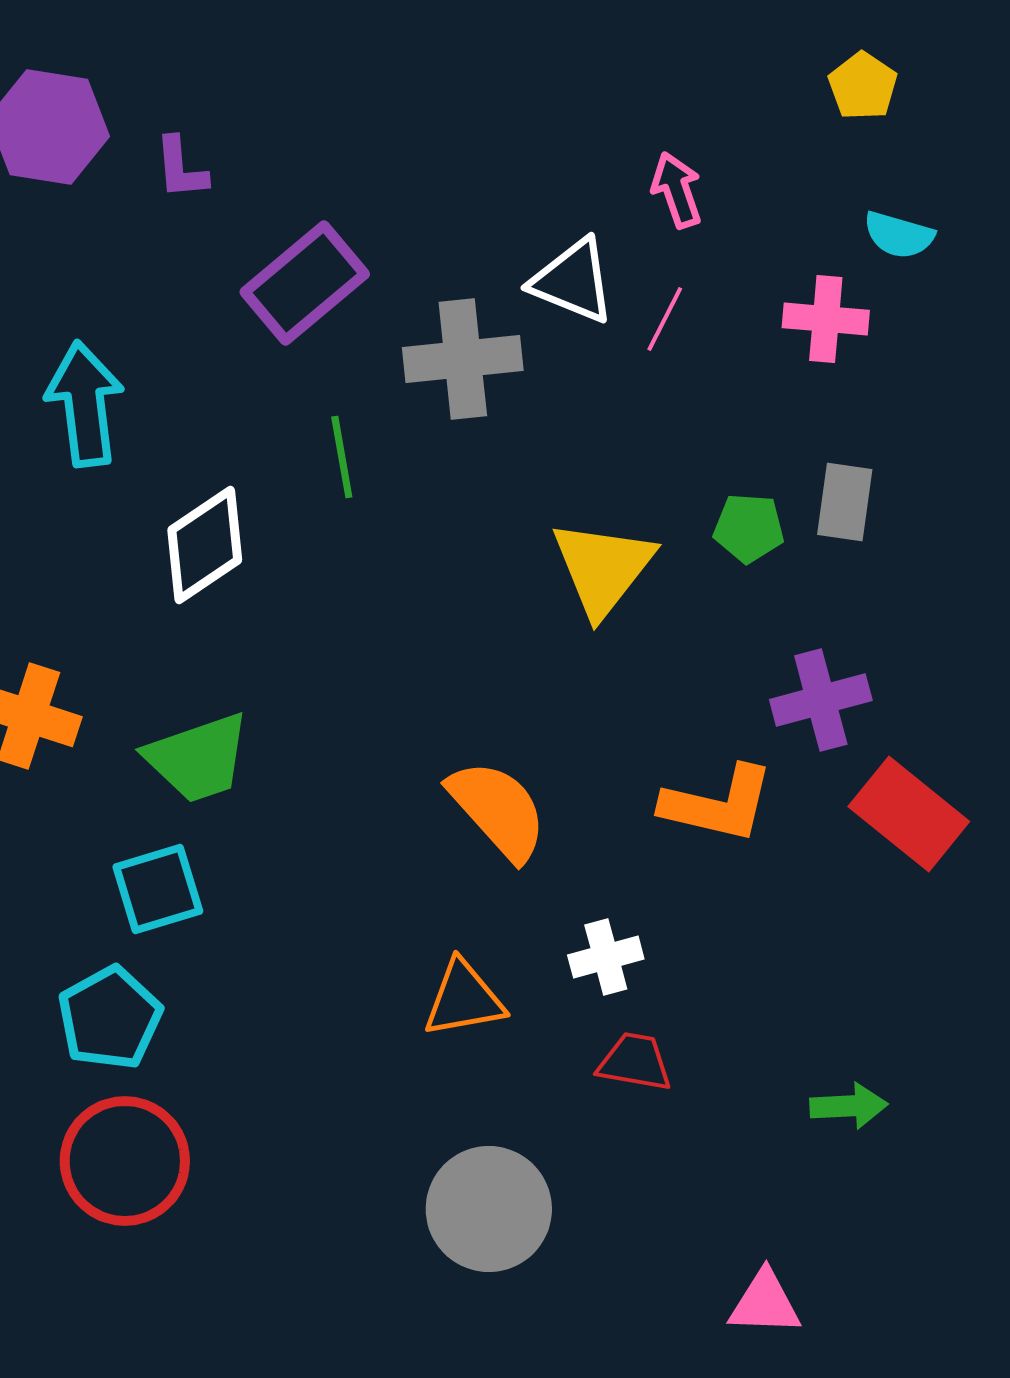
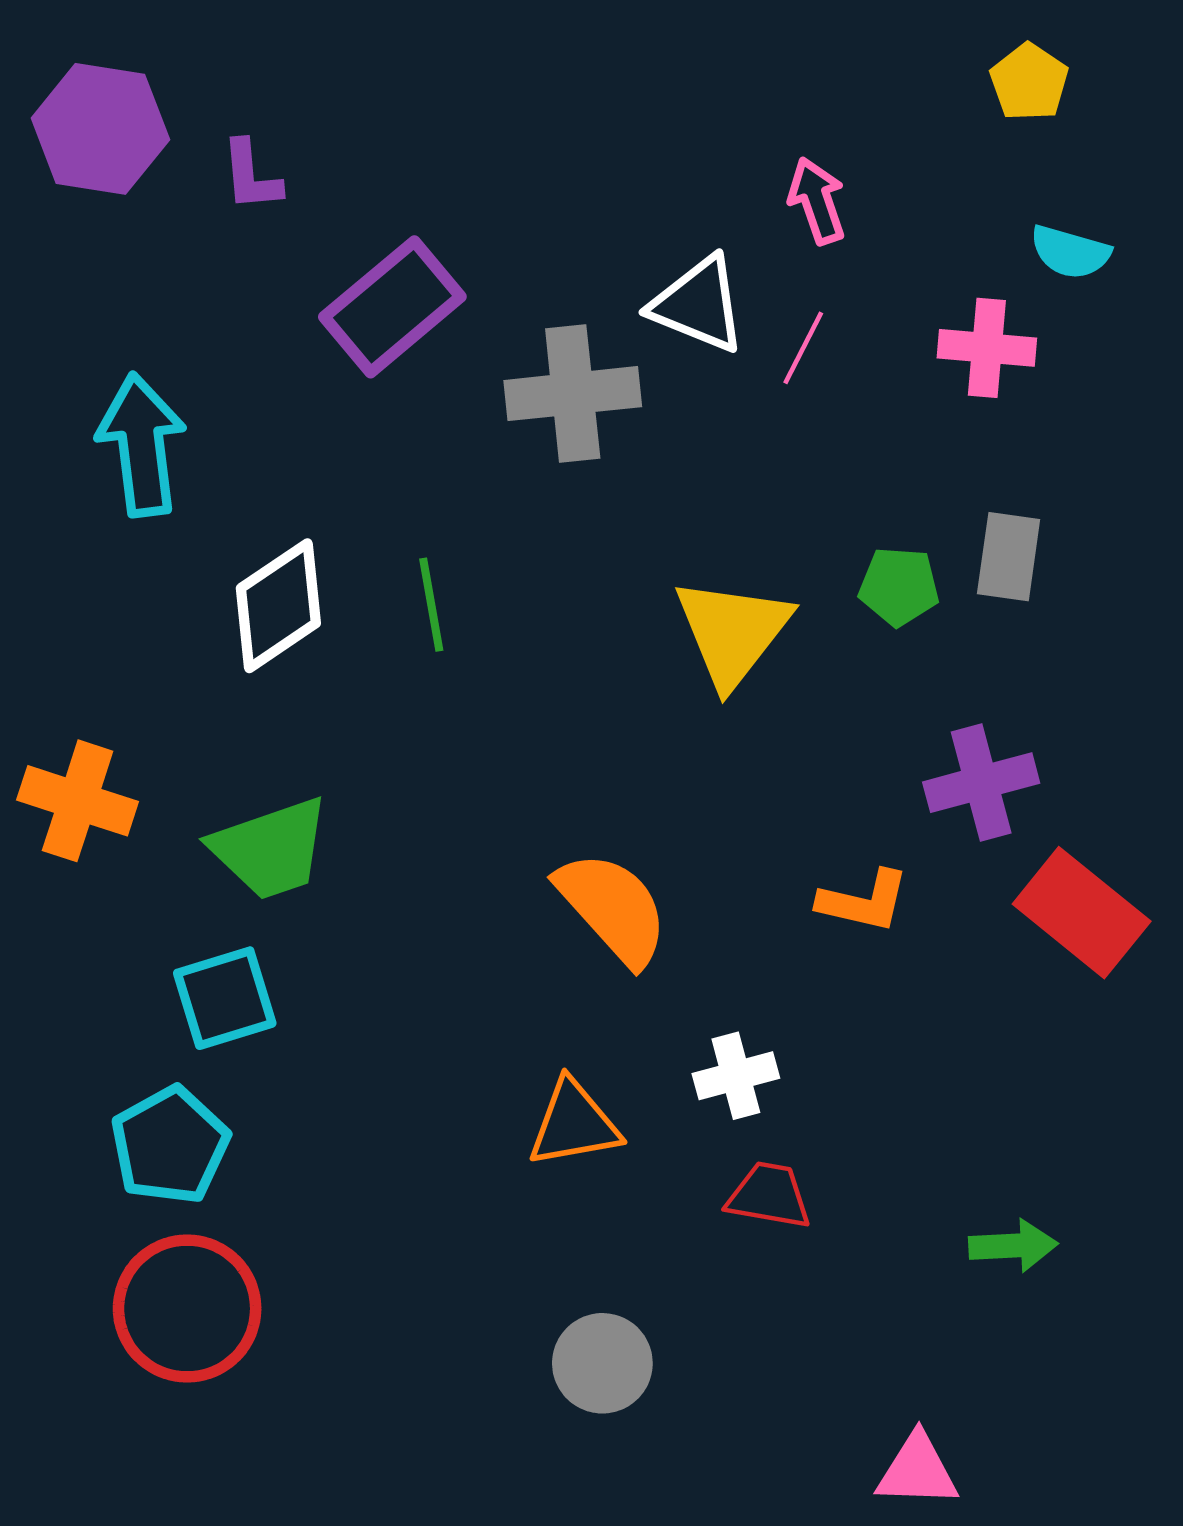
green line: (342, 457) -> (431, 605), moved
orange L-shape: (718, 804) -> (864, 901), size x0.7
gray circle: (489, 1209) -> (602, 1363), size x0.7

